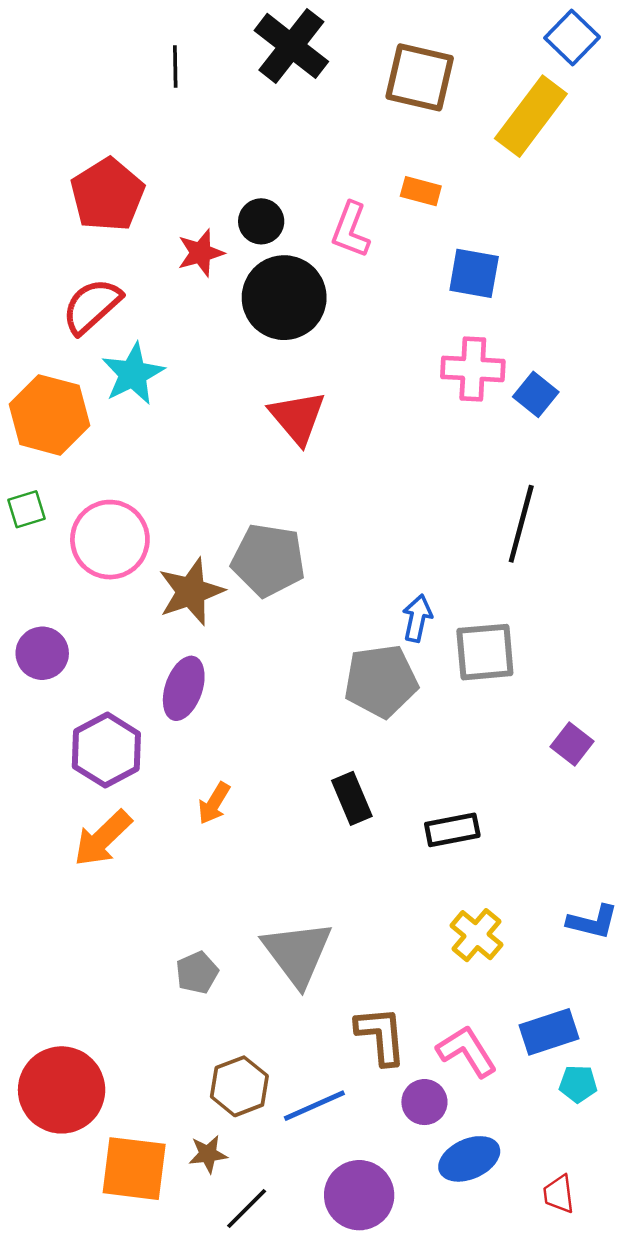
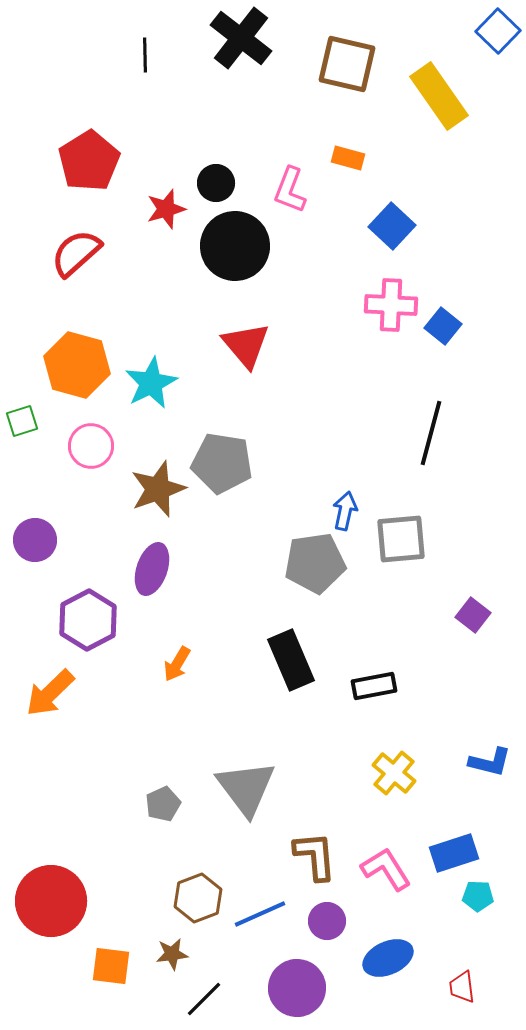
blue square: (572, 38) -> (498, 31), moved
yellow rectangle: (531, 116) -> (439, 96), turned -72
blue square: (474, 273) -> (392, 226), turned 33
cyan star: (133, 374) -> (151, 383), moved
orange hexagon: (49, 415) -> (77, 365), moved
pink circle: (110, 540) -> (91, 446), size x0.7
black rectangle: (352, 798) -> (291, 660), size x1.4
orange arrow: (103, 838) -> (50, 693), moved
purple circle: (424, 1102) -> (327, 921), moved
orange square: (134, 1169) -> (111, 966), size x0.7

